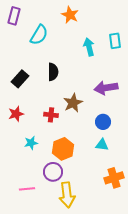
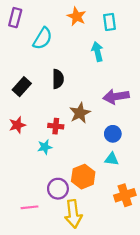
cyan rectangle: (115, 41) -> (109, 22), moved
cyan star: (31, 143) -> (45, 147), moved
orange hexagon: (63, 149) -> (83, 177), moved

